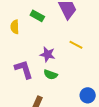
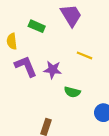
purple L-shape: (24, 69) -> (26, 66), moved
green semicircle: (51, 75) -> (72, 92), moved

